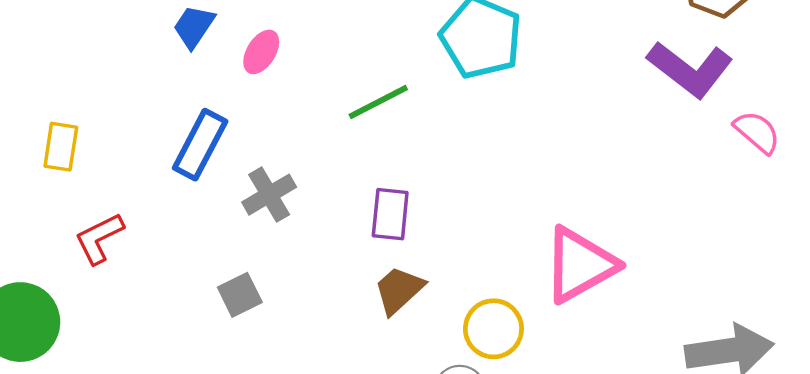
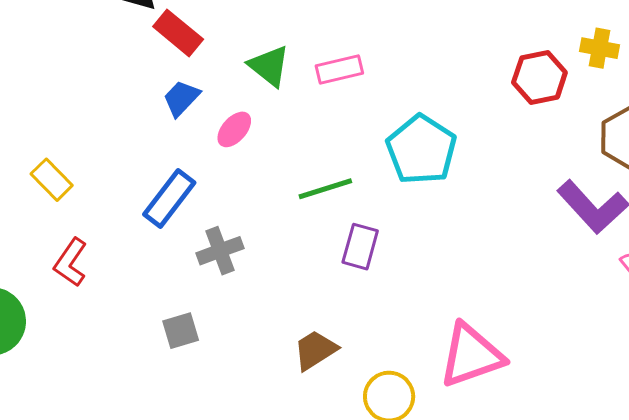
yellow rectangle: (61, 147) -> (52, 180), turned -63
purple rectangle: (390, 214) -> (360, 247), moved
red L-shape: (99, 238) -> (71, 262), turned -39

